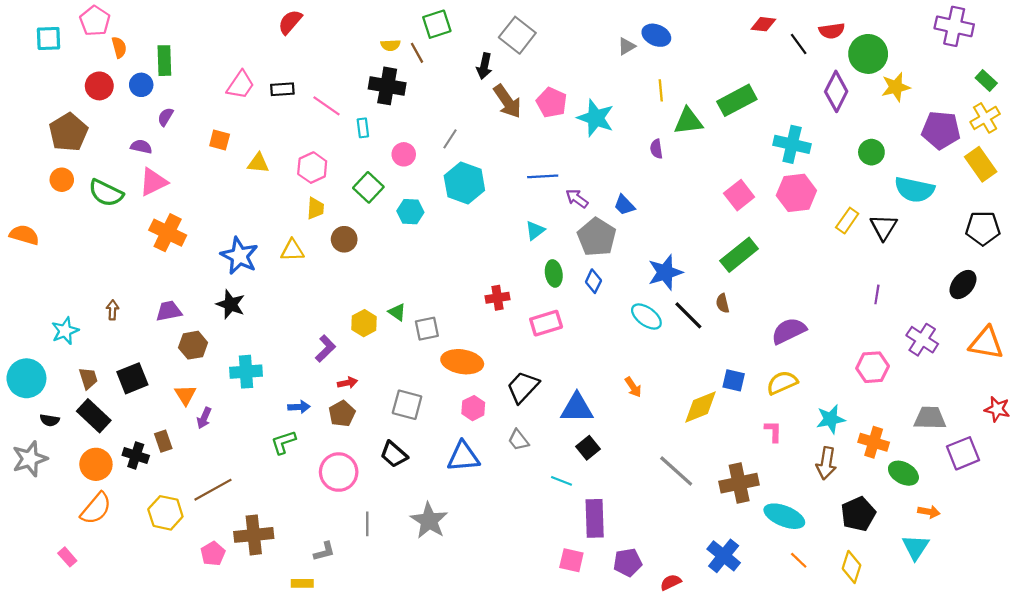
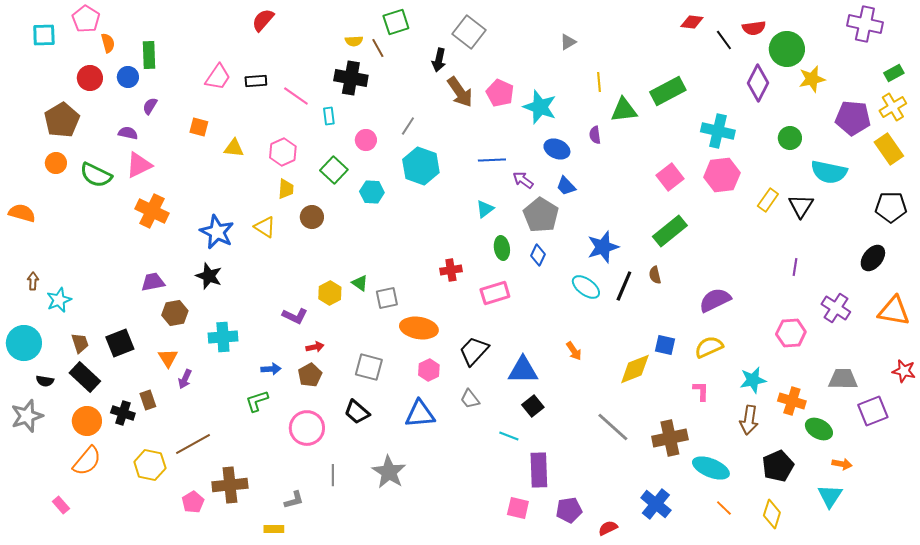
blue ellipse: (656, 35) -> (557, 149), moved
green rectangle: (986, 80) -> (894, 73), turned -72
yellow triangle: (292, 250) -> (265, 227), turned 35
brown arrow: (113, 310) -> (33, 281), moved
black line: (688, 315) -> (624, 286), turned 68
purple L-shape: (325, 348) -> (295, 316), turned 70

